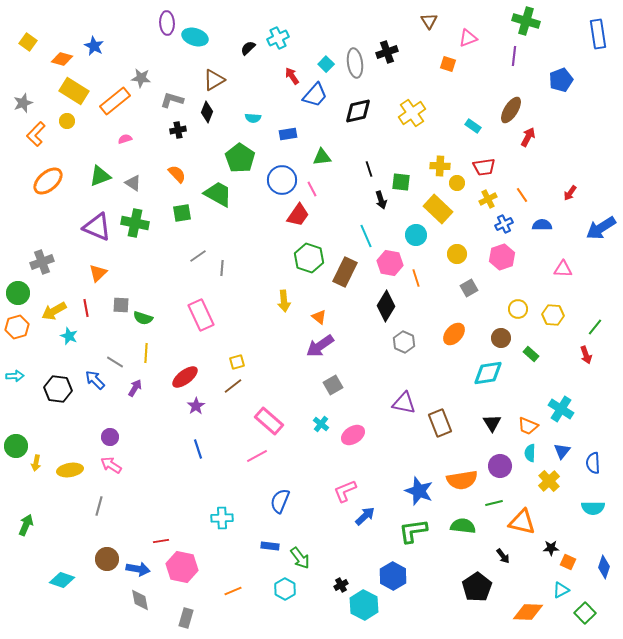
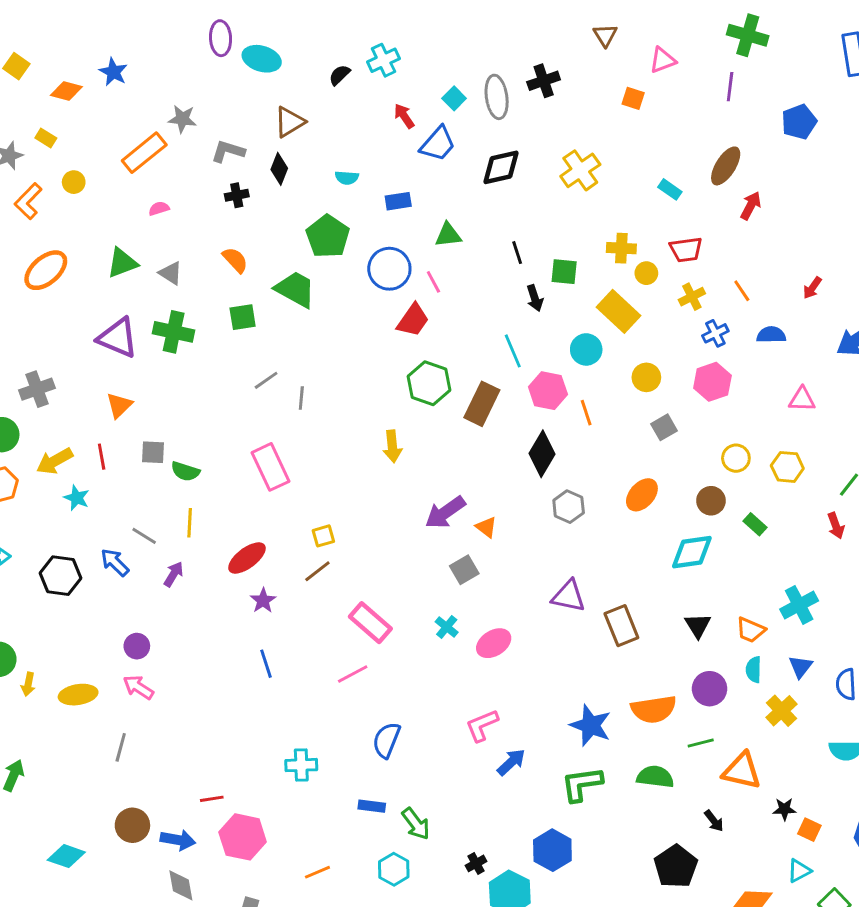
yellow rectangle: (74, 91) -> (46, 138), moved, size x0.5
orange triangle: (319, 317) -> (486, 527), moved
cyan cross: (561, 409) -> (799, 605), turned 30

